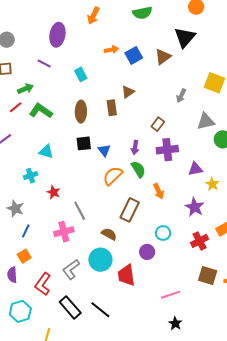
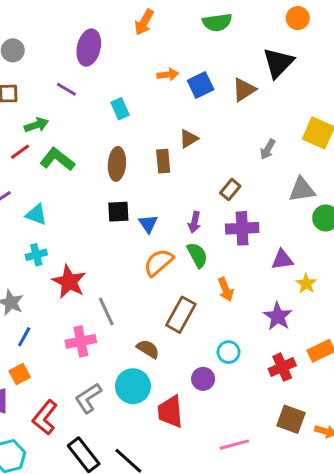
cyan triangle: (46, 152) -> (36, 215), moved
red star: (54, 192) -> (69, 282), size x1.6

